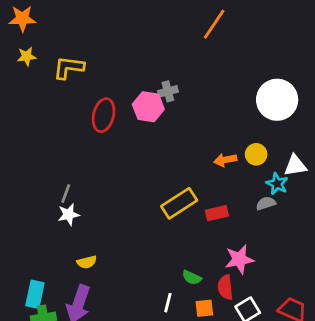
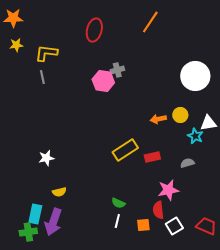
red ellipse: (104, 115) -> (94, 30), moved
gray line: (66, 194) -> (42, 77), moved, turned -32
gray semicircle: (266, 203) -> (187, 163), moved
green semicircle: (192, 277) -> (118, 203), moved
cyan rectangle: (35, 294) -> (35, 214), moved

